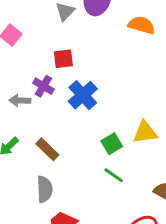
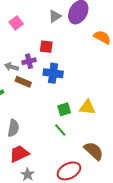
purple cross: (43, 86) -> (29, 61), turned 32
blue cross: (83, 95) -> (53, 73), turned 36
brown rectangle: (47, 149) -> (23, 82), moved, turned -35

